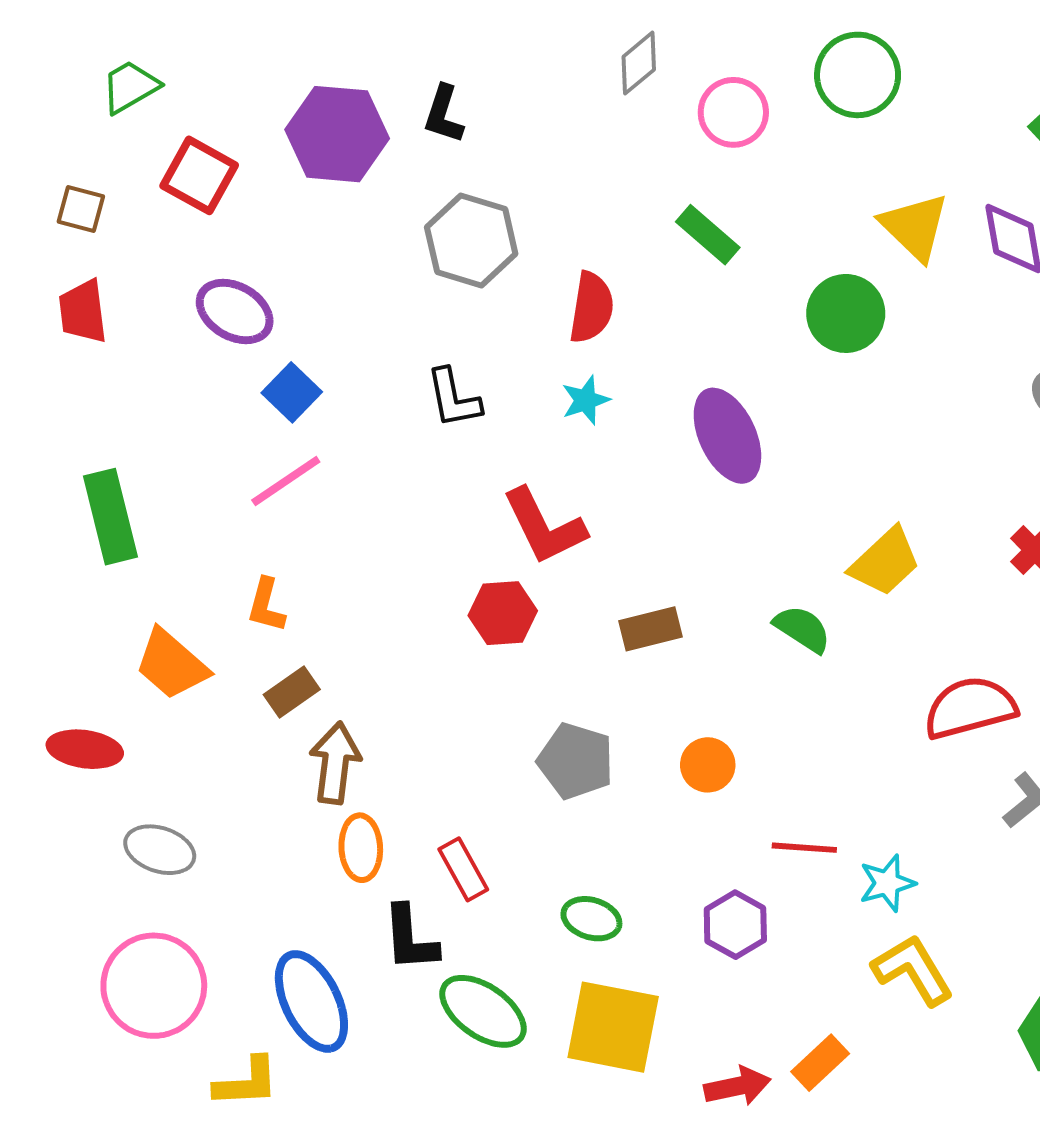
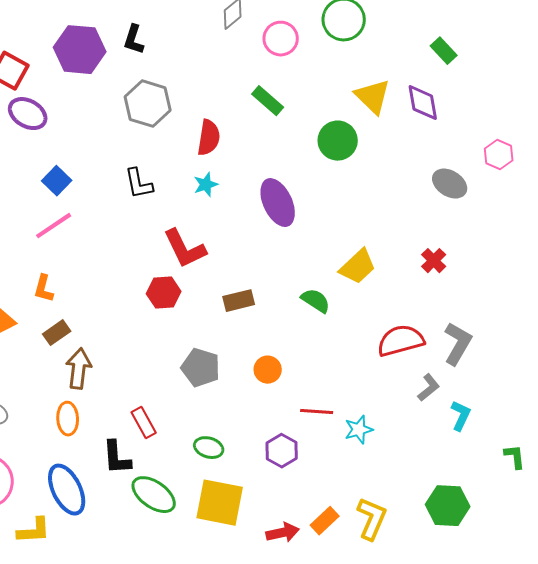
purple ellipse: (235, 311) -> (28, 114), moved
orange ellipse: (361, 848) -> (68, 419), moved
yellow L-shape: (913, 970) -> (372, 519), moved, turned 54

